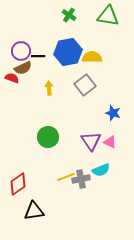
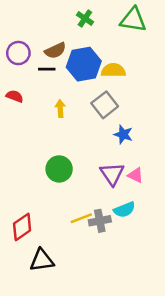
purple circle: (21, 51) -> (18, 53), moved
brown semicircle: (23, 68) -> (55, 51), moved
blue star: (113, 113) -> (123, 134), moved

